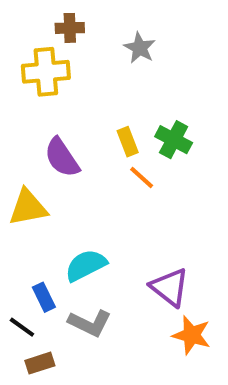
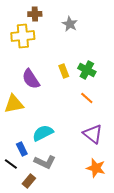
orange line: (142, 178) -> (87, 98), moved
purple triangle: (170, 287) -> (93, 134), moved
brown rectangle: (40, 363) -> (29, 181), moved, turned -32

